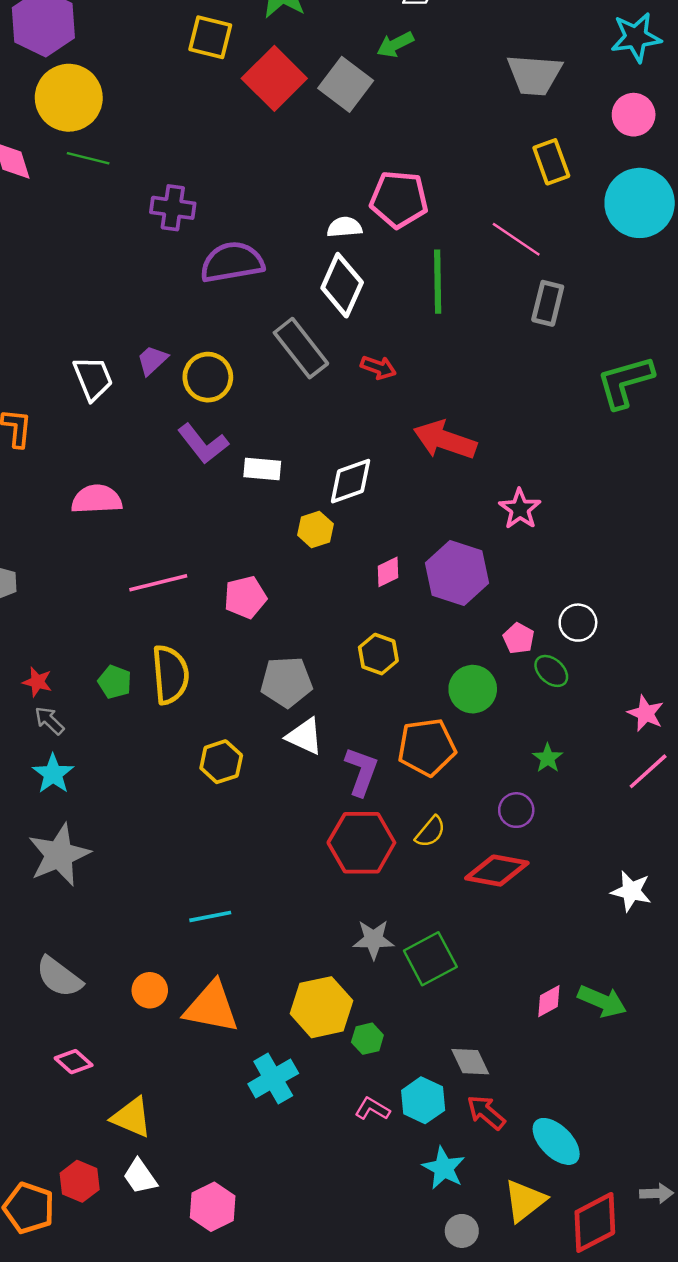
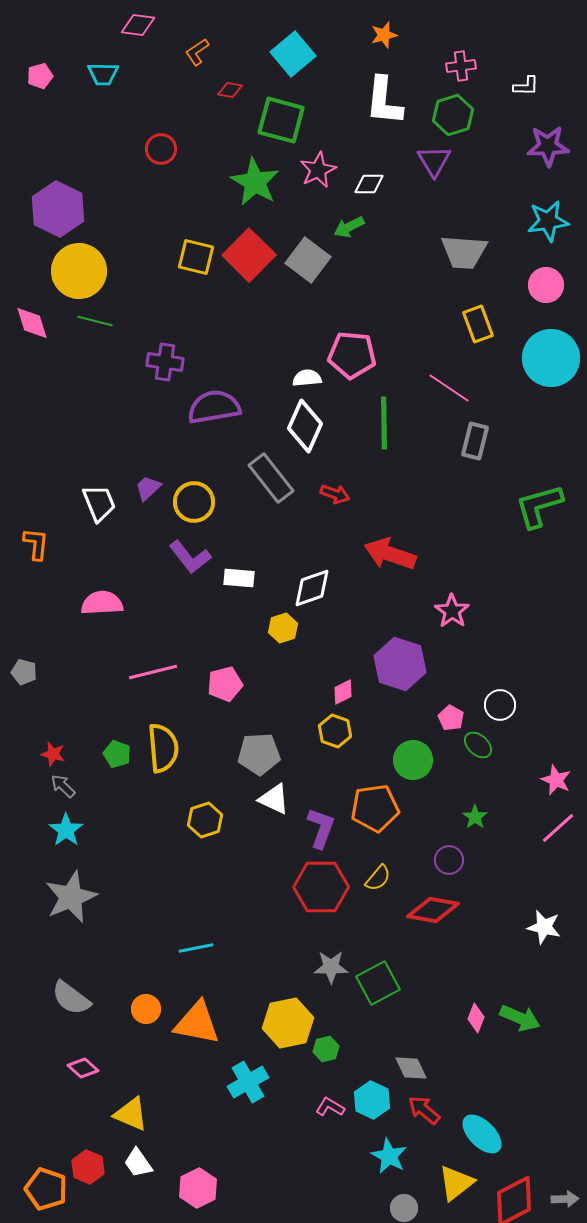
yellow square: (210, 37) -> (196, 257), moved
pink diamond: (388, 572) -> (343, 692), moved
pink diamond: (549, 1001) -> (476, 1018), turned -40
gray arrow: (657, 1193) -> (565, 1199), moved

